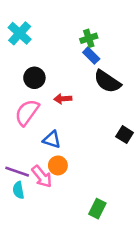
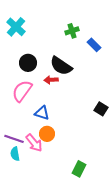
blue rectangle: (91, 56) -> (94, 45), moved
black semicircle: (107, 81) -> (61, 66), moved

